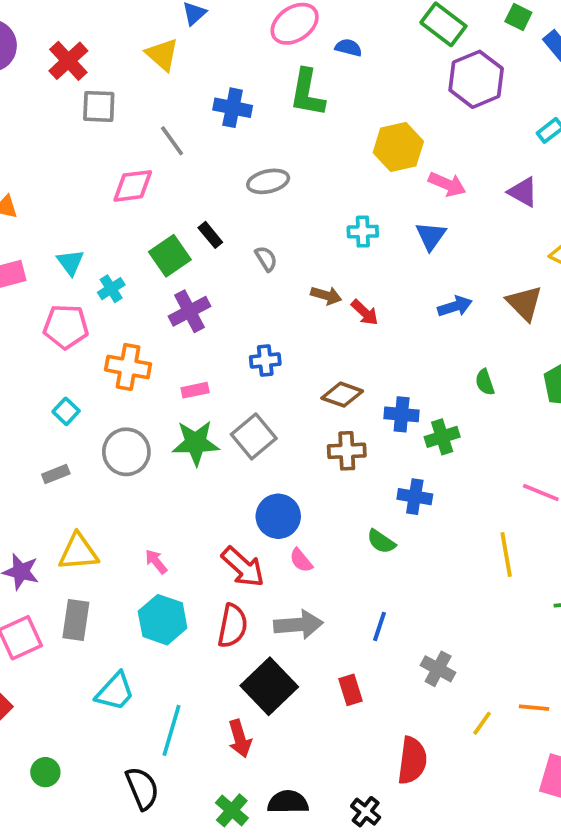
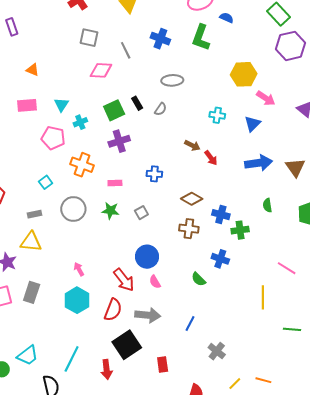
gray square: (99, 106) -> (89, 38), moved
gray semicircle: (266, 259) -> (161, 109), moved, turned 56
blue arrow: (455, 306) -> (259, 163), size x1.5
gray square: (254, 436) -> (141, 213), size x0.6
green star: (196, 443) -> (110, 211), size x0.7
yellow triangle: (78, 552) -> (31, 242), moved
red rectangle: (350, 690) -> (163, 364), moved
cyan trapezoid: (115, 692) -> (28, 355), moved

